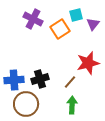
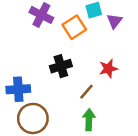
red star: (88, 63) -> (108, 69), size x0.7
black cross: (40, 79) -> (61, 66), moved

